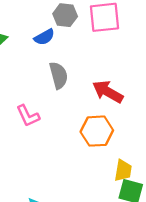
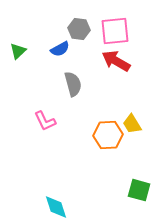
red arrow: (108, 92) -> (116, 61), moved
yellow trapezoid: (123, 170) -> (132, 124), moved, turned 140

